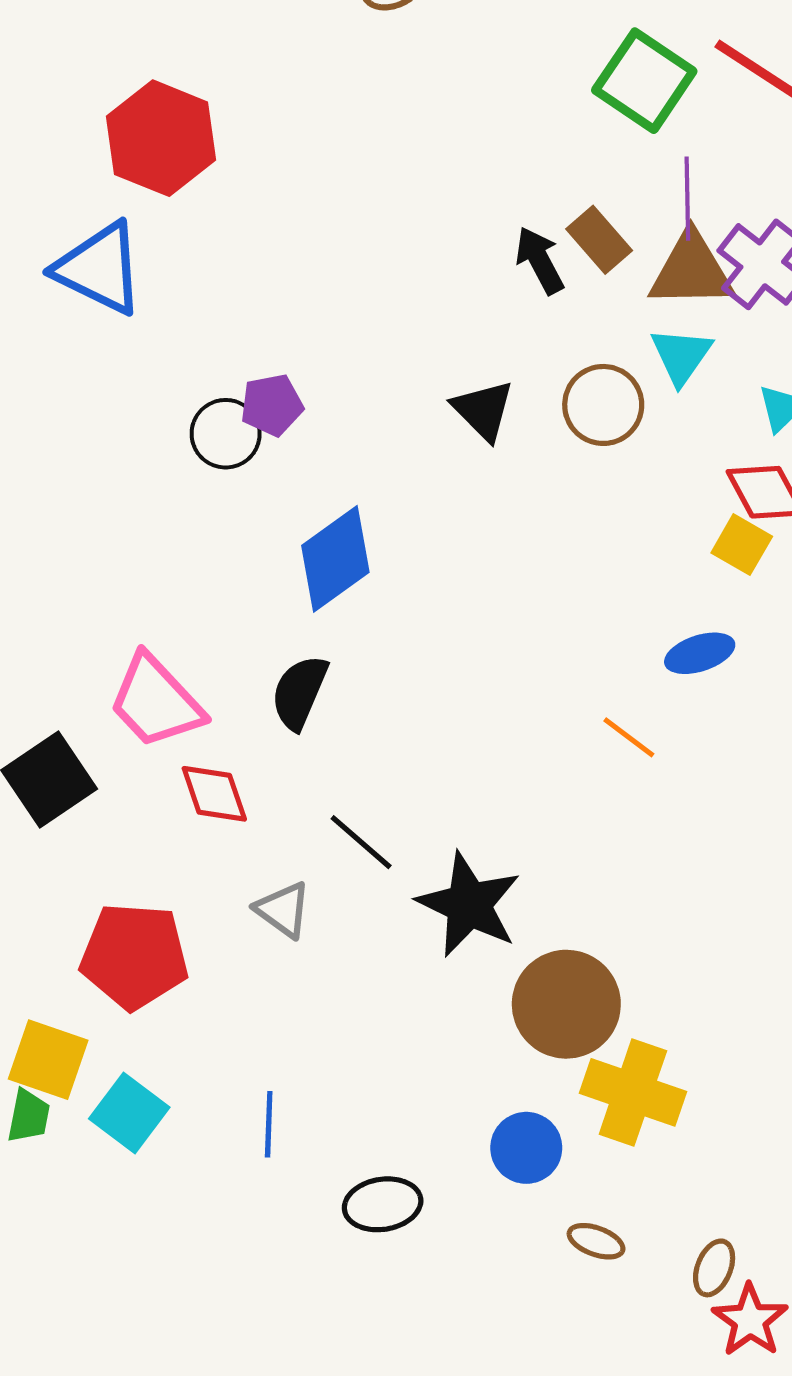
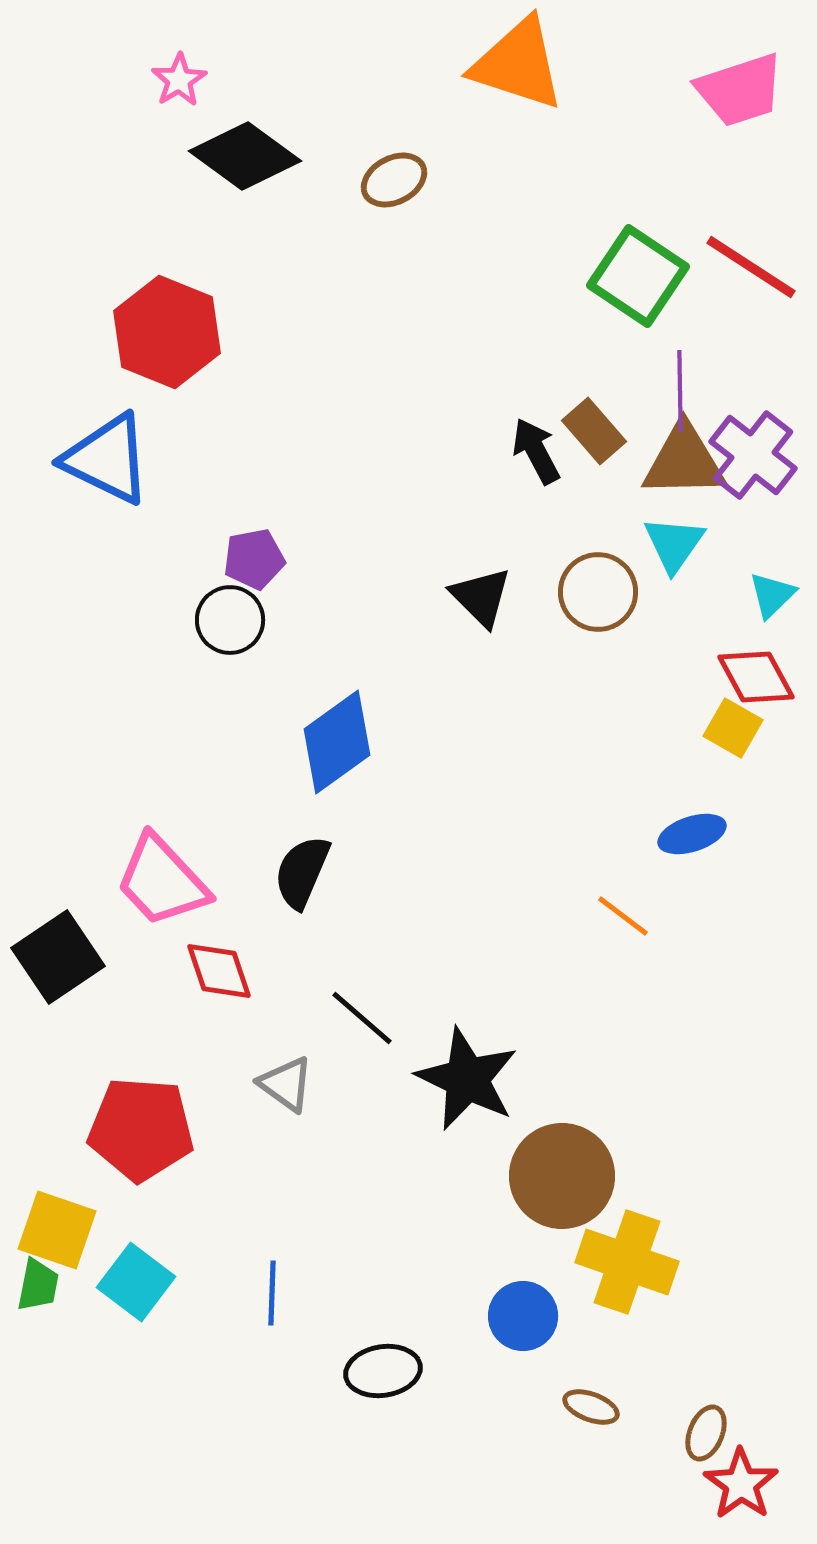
purple pentagon: (272, 405) -> (254, 559), moved

